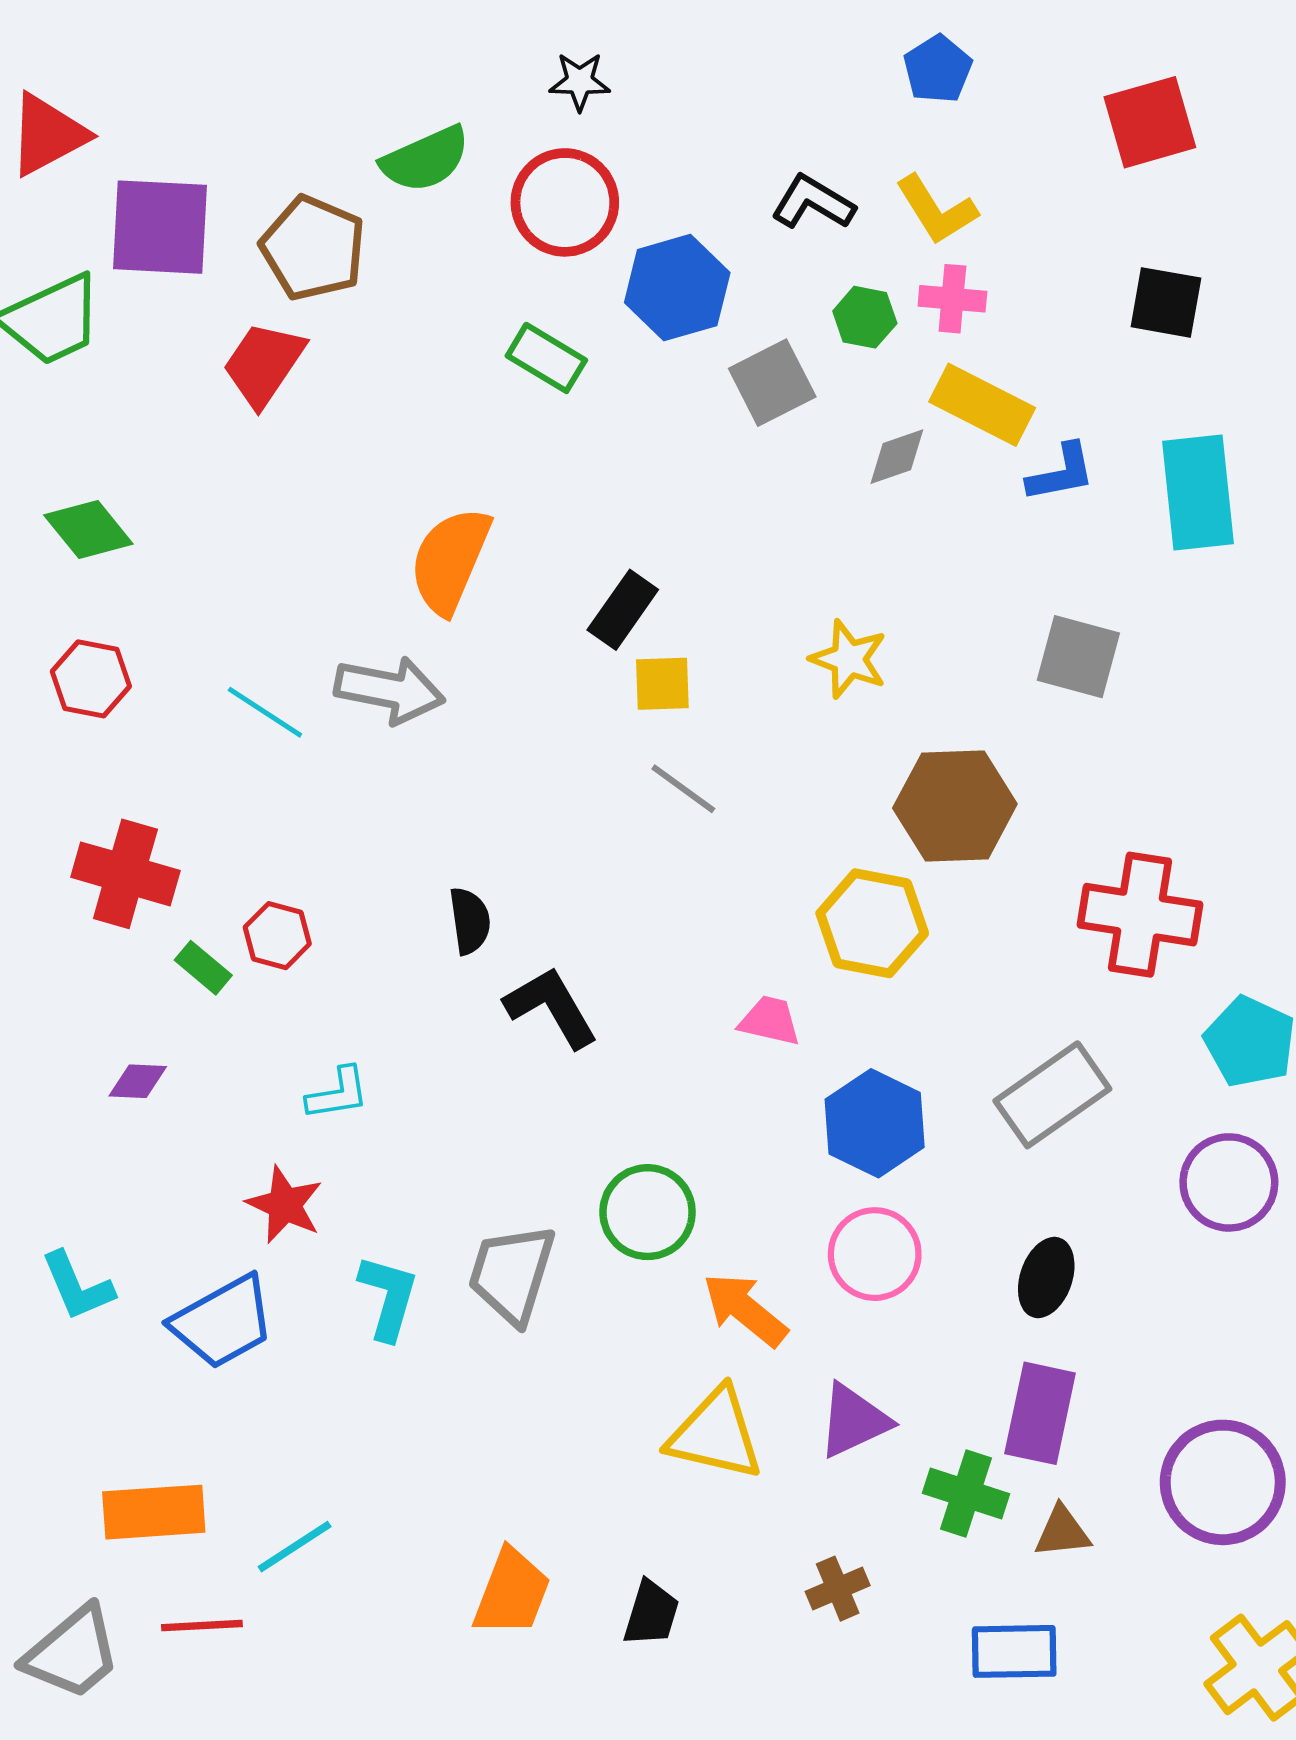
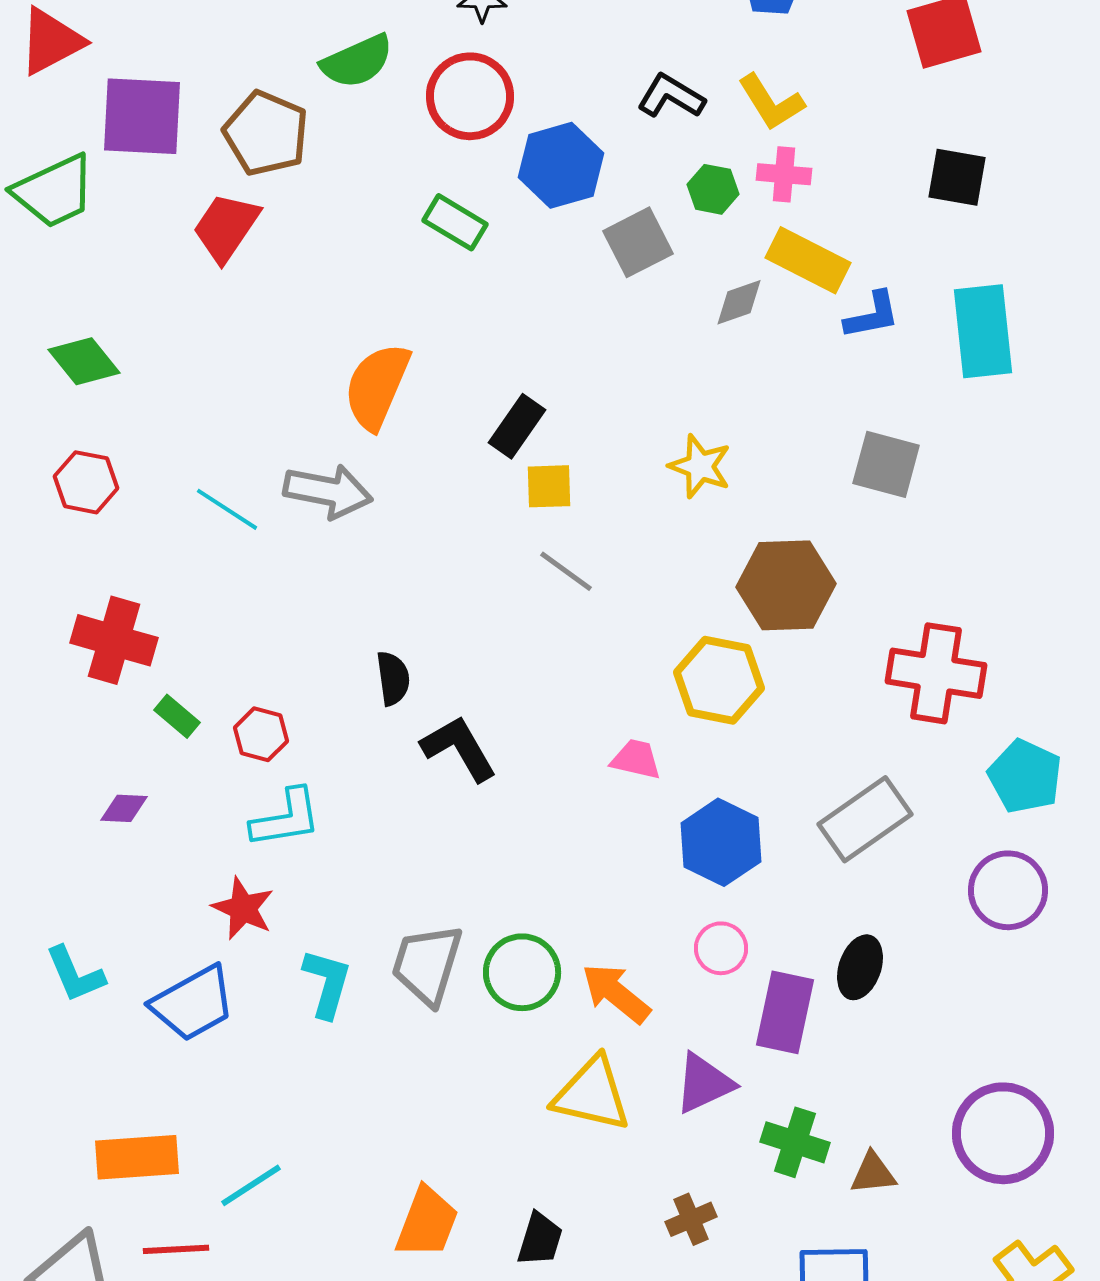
red hexagon: (277, 936) -> (261, 734), moved
cyan L-shape: (338, 1094) -> (286, 818), size x1.4
green circle: (648, 1212) -> (522, 972), moved
pink circle: (875, 1254) -> (721, 948), size x0.7
purple rectangle: (1040, 1413) -> (785, 1012), moved

